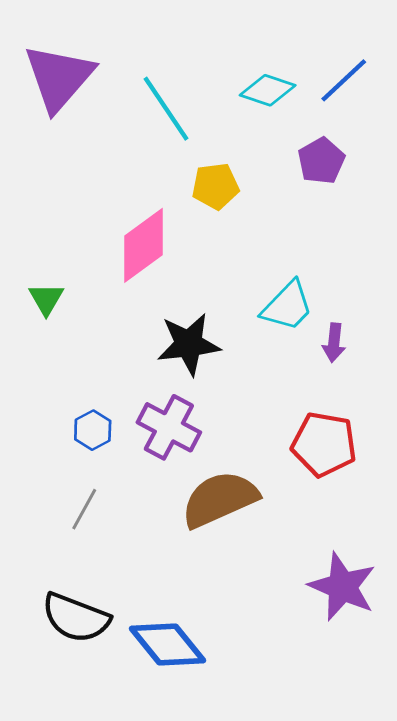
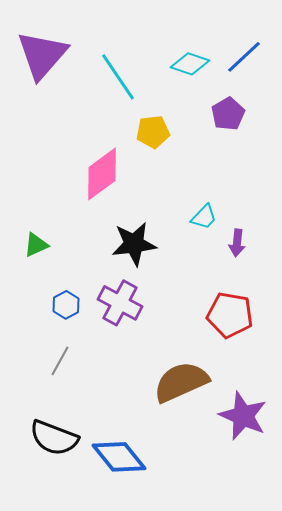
green triangle: (46, 299) -> (36, 245), moved, turned 36
cyan trapezoid: (287, 306) -> (204, 217), size x0.7
brown semicircle: (220, 499) -> (181, 382), moved

